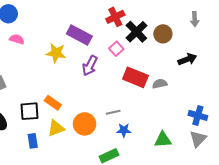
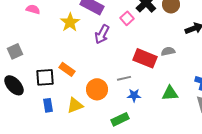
yellow star: (56, 53) -> (70, 22), turned 30
red rectangle: (135, 77) -> (145, 58), moved
yellow triangle: (56, 128) -> (75, 105), moved
green triangle: (163, 140) -> (170, 93), moved

